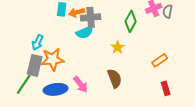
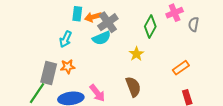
gray semicircle: (168, 11) -> (194, 24), moved
gray cross: (91, 17) -> (108, 22), turned -30
cyan arrow: (38, 42) -> (66, 39), moved
orange star: (53, 59) -> (68, 67), size x0.6

